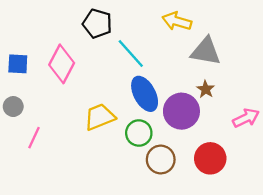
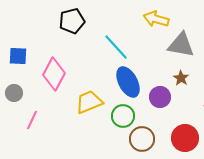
black pentagon: (97, 24) -> (72, 21), moved, turned -30
pink diamond: (62, 64) -> (54, 74), moved
purple circle: (181, 111) -> (160, 97), size x0.7

